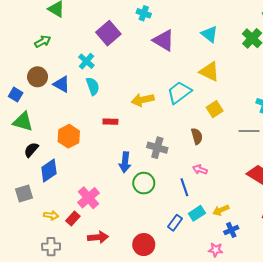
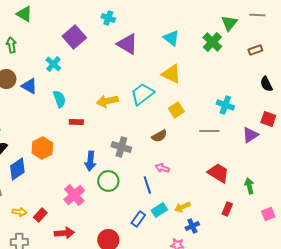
green arrow: (43, 41) -> (11, 45), turned -70
cyan semicircle: (93, 86) -> (59, 99), moved
orange hexagon: (69, 136) -> (42, 148), moved
brown semicircle: (197, 136) -> (159, 136), turned 77
pink cross: (89, 198) -> (74, 195), moved

